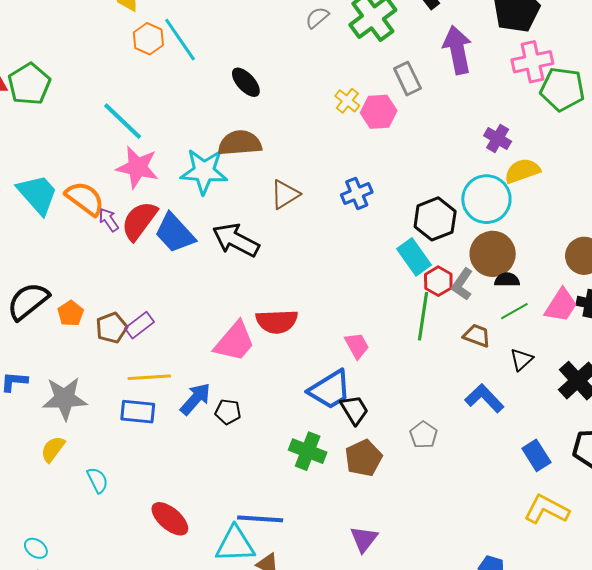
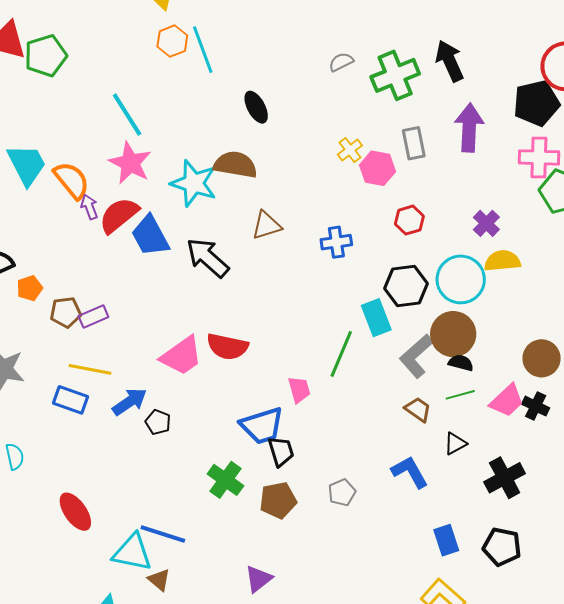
red hexagon: (438, 281) -> (409, 220), moved
gray L-shape: (462, 284) -> (416, 356), size x1.4
green line: (423, 316) -> (341, 354), moved

